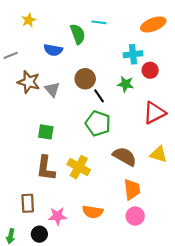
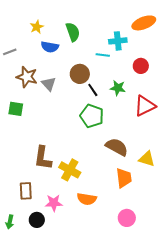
yellow star: (29, 20) -> (37, 27), moved
cyan line: (99, 22) -> (103, 55), moved
cyan cross: (133, 54) -> (118, 41), moved
green star: (126, 84) -> (118, 88), moved
green square: (46, 132) -> (16, 109), moved
yellow triangle: (159, 154) -> (147, 159), moved
yellow cross: (79, 167) -> (70, 170), moved
pink circle: (135, 216) -> (127, 218), moved

